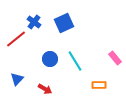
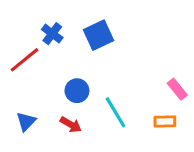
cyan line: (75, 61) -> (116, 112), moved
orange rectangle: (99, 85) -> (165, 122), moved
red arrow: (45, 89) -> (71, 125), moved

